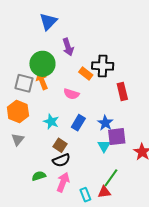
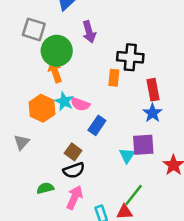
orange rectangle: (86, 73) -> (114, 78), moved, turned 56
gray square: (24, 83) -> (34, 29), moved
pink semicircle: (71, 94) -> (80, 104), moved
orange hexagon: (18, 112) -> (42, 108), moved
cyan star: (51, 122) -> (64, 101), moved
blue star: (105, 123) -> (152, 113), moved

